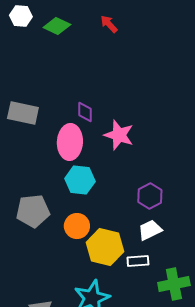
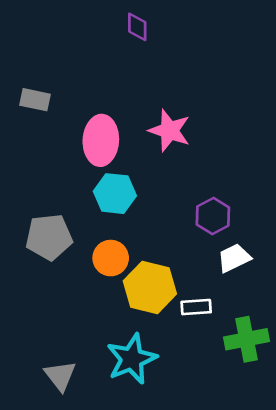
purple diamond: (85, 112) -> (137, 27), moved
gray rectangle: (23, 113) -> (35, 100), size x0.7
white trapezoid: (150, 230) -> (234, 258), moved

